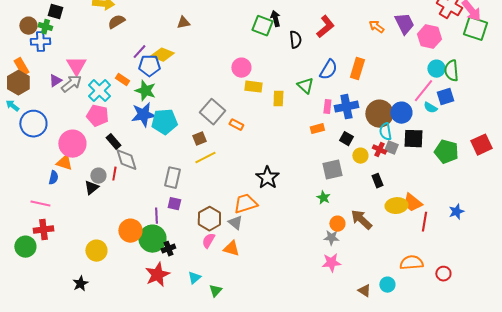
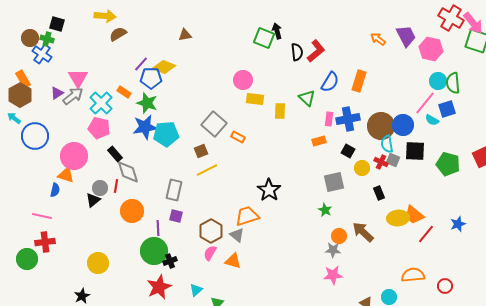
red L-shape: (325, 27) -> (316, 51), moved
blue cross: (40, 42) -> (42, 54), turned 36
red line: (424, 222) -> (426, 234), turned 30
orange circle: (130, 231) -> (132, 211), moved

